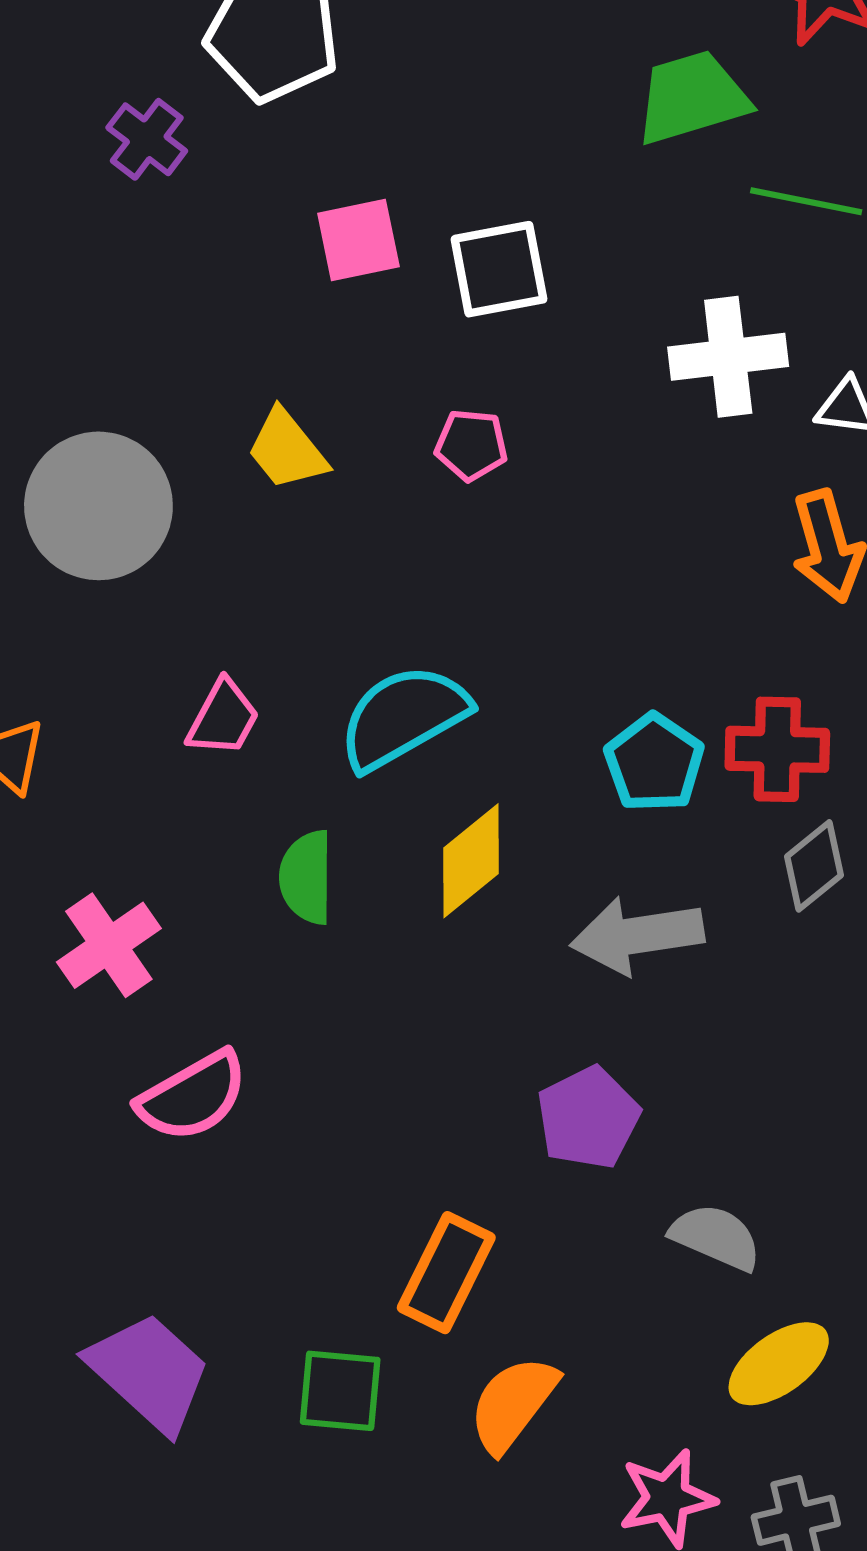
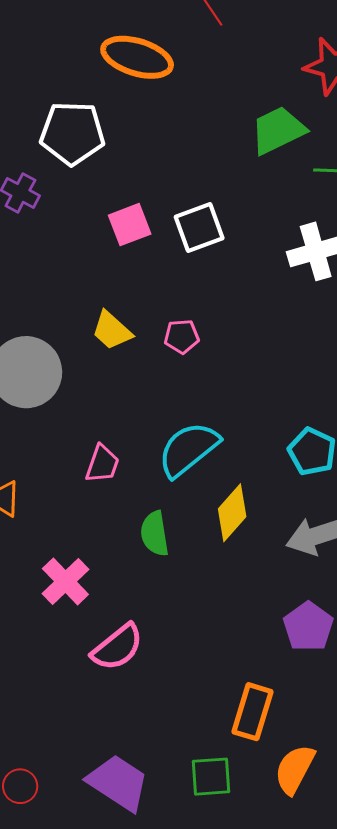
pink pentagon: (471, 445) -> (182, 336), moved

